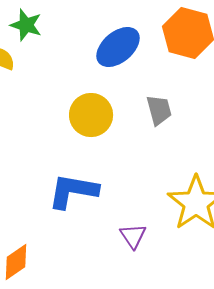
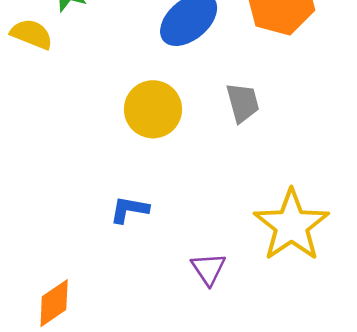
blue L-shape: (73, 191) -> (129, 210), size x0.6

